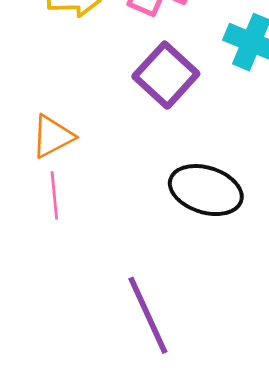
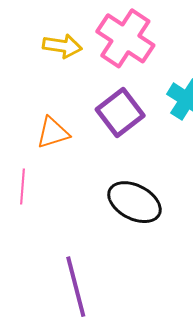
orange triangle: (52, 136) -> (53, 133), moved

